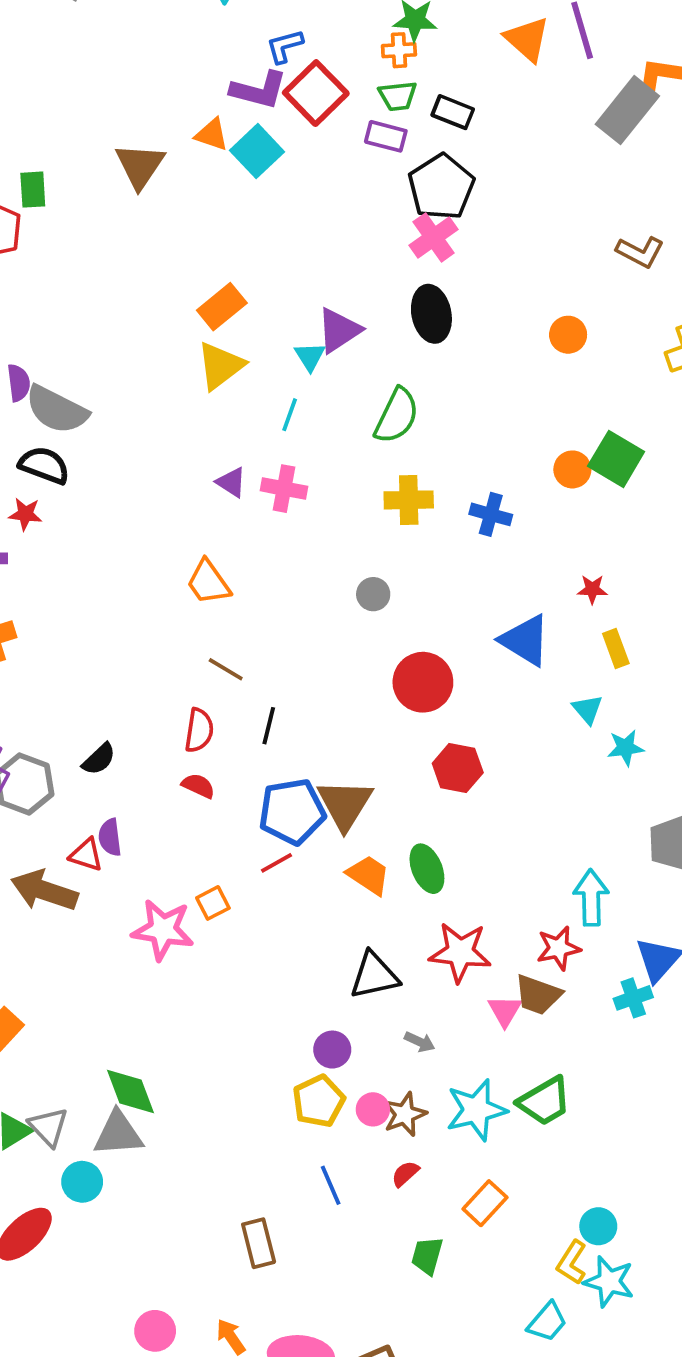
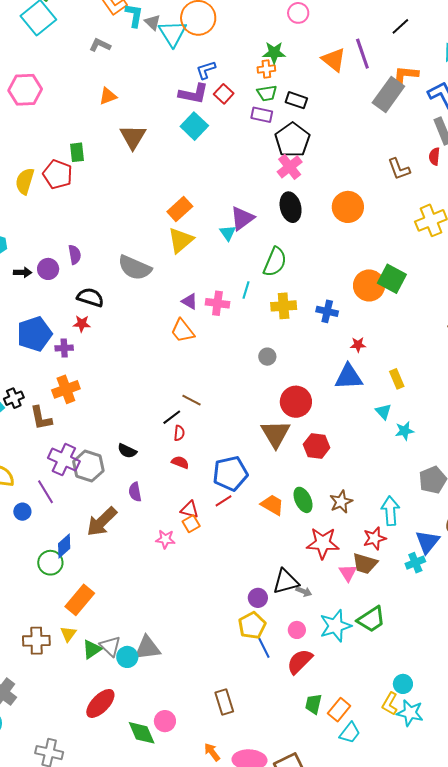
red square: (316, 93) -> (224, 94), size x0.6
orange triangle: (212, 135) -> (108, 96), moved, turned -36
brown L-shape: (640, 252) -> (399, 169), turned 45
orange circle: (568, 335) -> (348, 207), moved, size x1.6
gray semicircle: (57, 410) -> (135, 268), moved
cyan line: (290, 415) -> (246, 290), moved
orange circle: (572, 469) -> (369, 285), size x1.6
orange trapezoid: (208, 582) -> (182, 331), moved
red star: (592, 589) -> (358, 345), moved
blue triangle: (525, 640) -> (349, 377), turned -32
black line: (269, 726) -> (172, 417), moved, turned 42
red semicircle: (199, 730) -> (179, 433), size x0.7
black semicircle: (99, 759) -> (127, 451), turned 72
brown triangle: (345, 804) -> (276, 434), moved
red triangle: (86, 855) -> (189, 509), moved
brown arrow: (44, 891) -> (102, 522), turned -60
pink star: (163, 930) -> (165, 539), size x0.6
black triangle: (374, 976) -> (286, 582), moved
green diamond: (130, 1091) -> (142, 733), moved
pink circle: (373, 1109) -> (297, 630), moved
brown star: (405, 1114) -> (341, 502), moved
red semicircle: (405, 1174) -> (300, 661), size x1.8
cyan circle: (82, 1182) -> (127, 657), moved
blue line: (331, 1185) -> (264, 648), moved
orange rectangle: (485, 1203) -> (339, 710), moved
cyan trapezoid: (547, 1322) -> (350, 733), moved
pink circle: (155, 1331) -> (165, 721), moved

